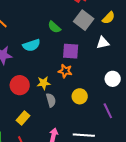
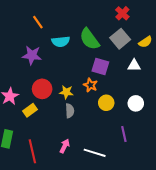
green semicircle: (54, 27) -> (89, 39), size x1.6
cyan semicircle: (31, 45) -> (61, 42), moved
yellow circle: (80, 96) -> (106, 103), moved
yellow rectangle: (23, 118) -> (30, 110), moved

